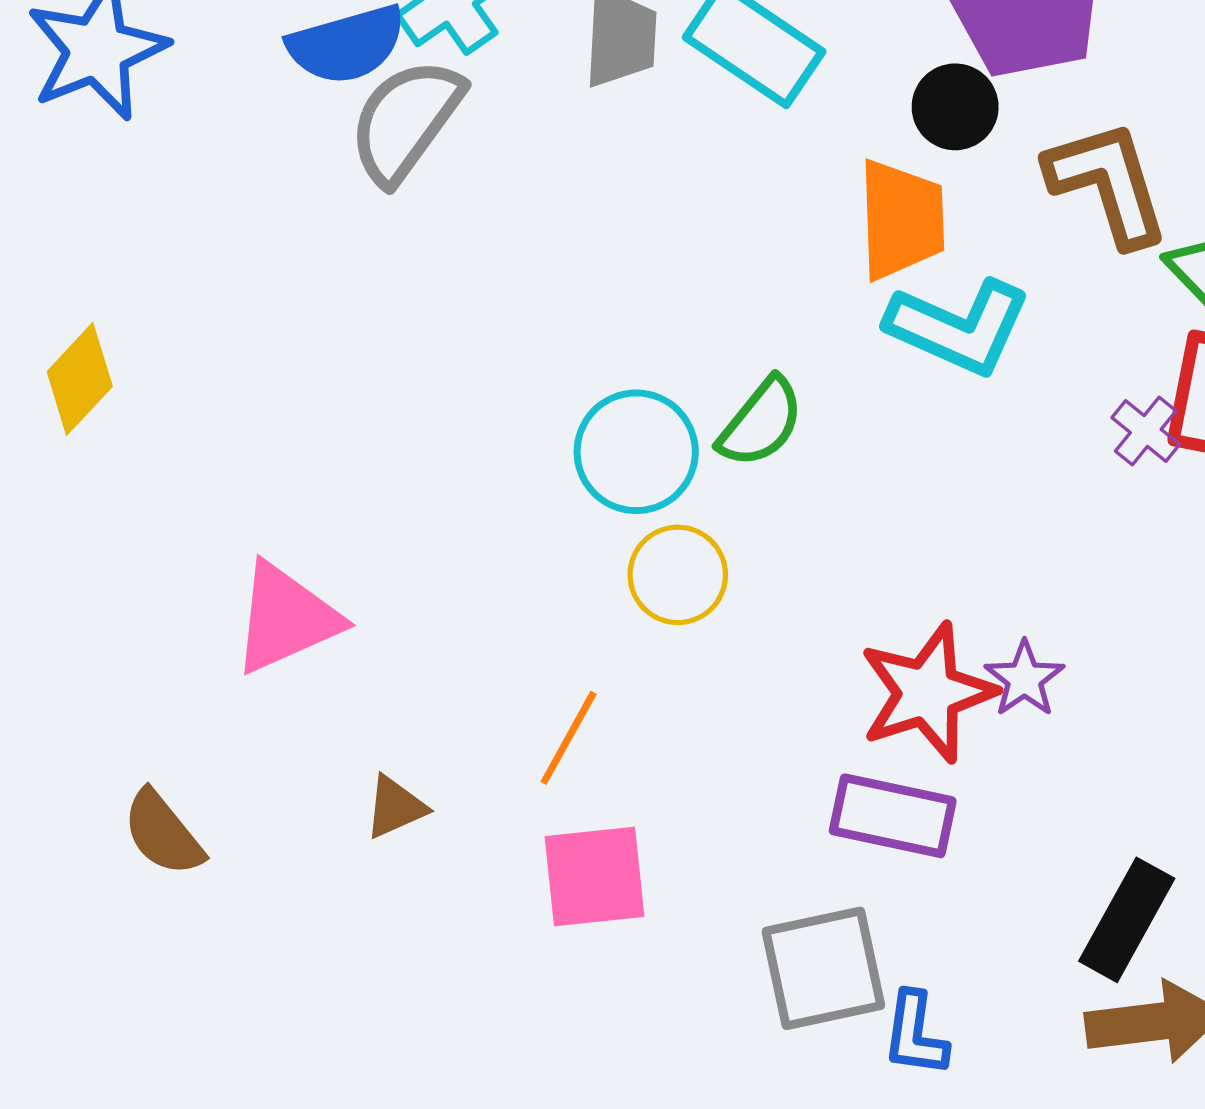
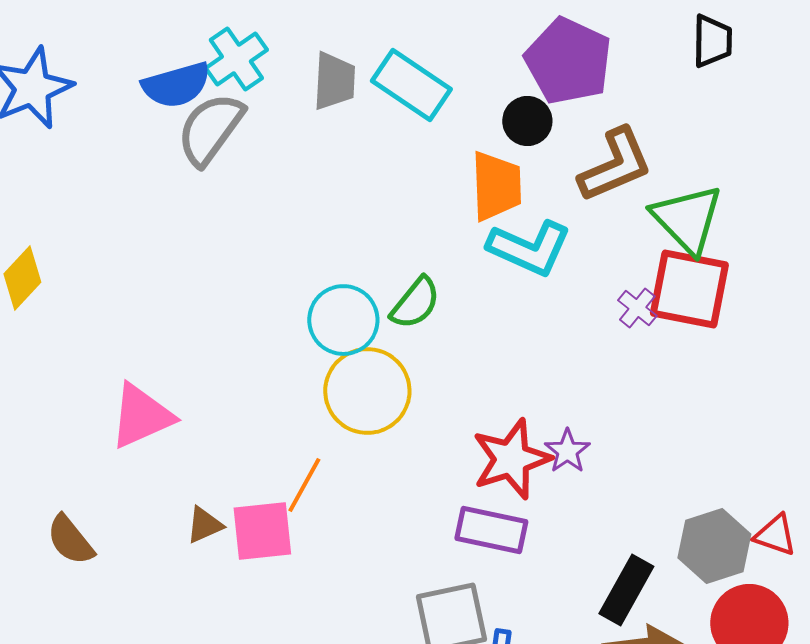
brown L-shape: (1108, 183) -> (615, 165), turned 84
yellow circle: (678, 575) -> (367, 391), size x1.5
pink square: (595, 876) -> (262, 531), moved

